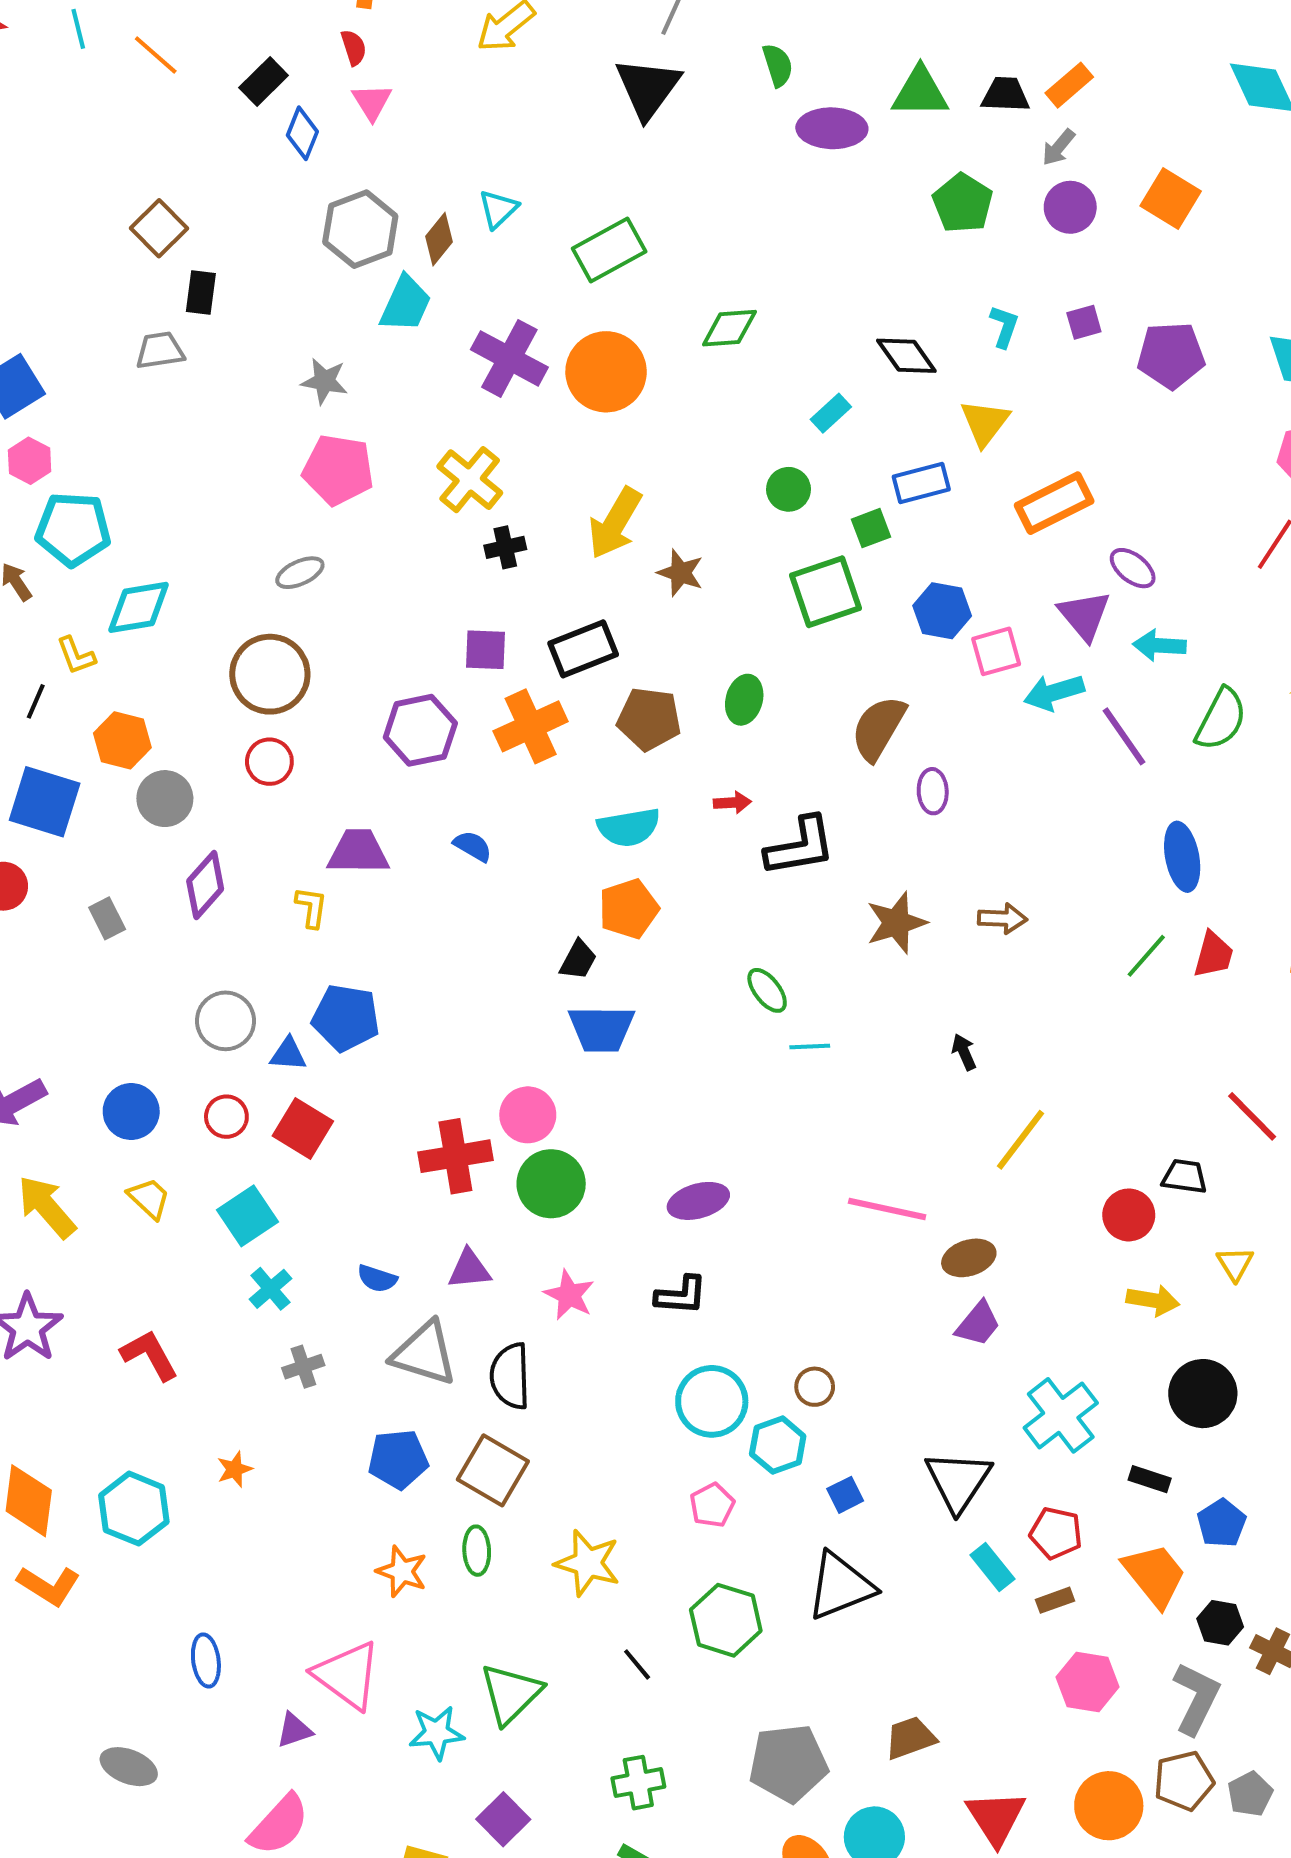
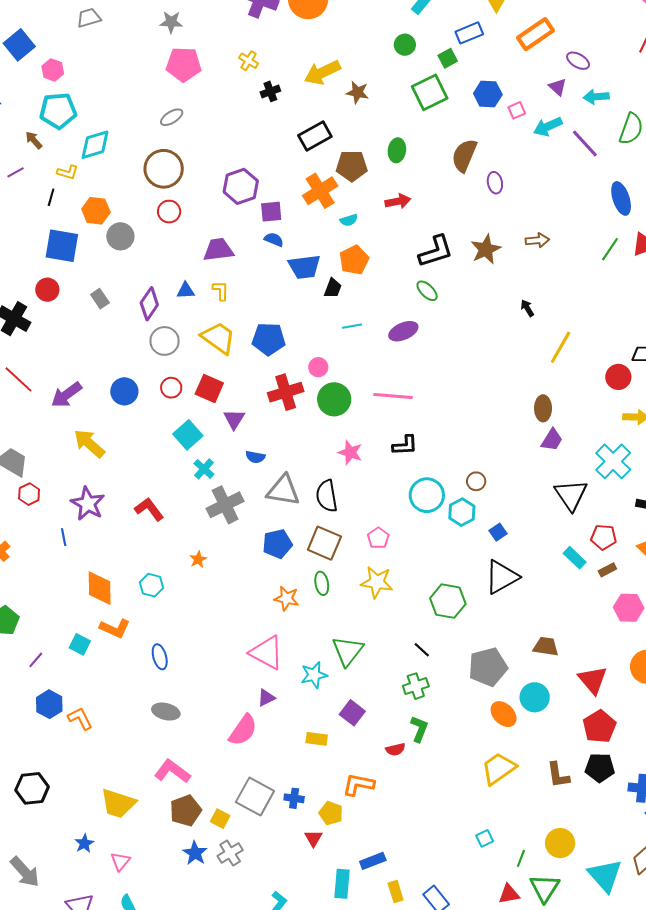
pink hexagon: (30, 461) -> (53, 70), moved
yellow cross: (470, 480) -> (249, 61), size x0.6
yellow arrow: (615, 523) -> (322, 72), turned 42
purple triangle: (1084, 615) -> (558, 87), size x0.7
purple square: (485, 650) -> (271, 212), moved
pink square: (996, 651) -> (517, 110), size x0.7
yellow L-shape: (76, 656) -> (68, 172), turned -45
orange cross: (531, 726) -> (320, 191), moved
red arrow: (732, 803) -> (398, 201), size x1.4
cyan semicircle: (629, 827) -> (349, 220), size x0.6
black L-shape: (800, 846) -> (436, 251), moved
purple diamond: (205, 885) -> (149, 304), moved
yellow L-shape: (311, 907) -> (221, 291), moved
blue pentagon: (346, 1018) -> (269, 339), moved
blue trapezoid: (601, 1029) -> (304, 267), moved
cyan line: (810, 1047) -> (352, 326), moved
blue triangle: (288, 1054) -> (186, 291), moved
pink circle: (528, 1115) -> (318, 367), size x0.7
yellow trapezoid: (149, 1198) -> (218, 338), moved, size x1.6
purple ellipse: (698, 1201) -> (403, 331), moved
pink line: (887, 1209) -> (393, 396), moved
brown ellipse: (969, 1258) -> (543, 408), turned -65
purple triangle: (469, 1269) -> (234, 419), moved, turned -45
gray cross: (303, 1367) -> (225, 505), size x1.8
cyan cross: (1061, 1415) -> (613, 461), moved
black triangle: (958, 1481) -> (571, 495), moved
pink pentagon: (712, 1505) -> (378, 538), moved
cyan hexagon: (134, 1509) -> (152, 585), size x0.7
blue ellipse: (206, 1660) -> (160, 657), moved
black line: (637, 1664) -> (422, 650), moved
purple triangle: (294, 1730) -> (266, 698), moved
brown trapezoid: (910, 1738) -> (546, 647), turned 36

